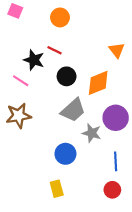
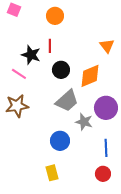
red line: (55, 50) -> (50, 46), turned 64

